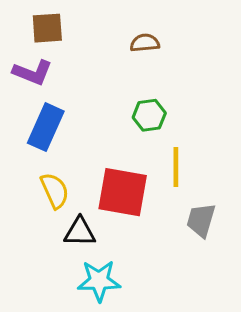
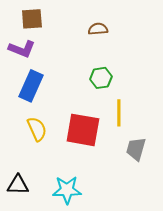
black triangle: (80, 232) -> (18, 185), moved

